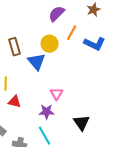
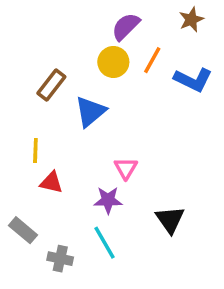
yellow circle: (50, 44) -> (113, 62), moved
brown rectangle: (15, 47) -> (51, 85), turned 54
blue triangle: (37, 62) -> (90, 112), turned 30

